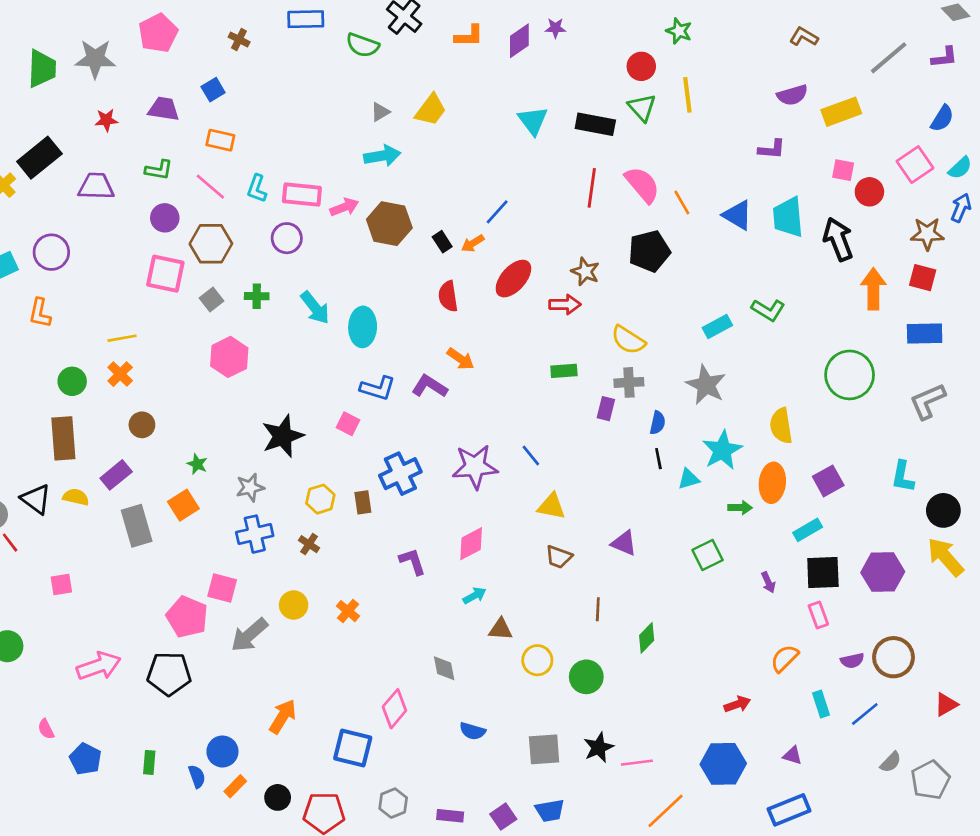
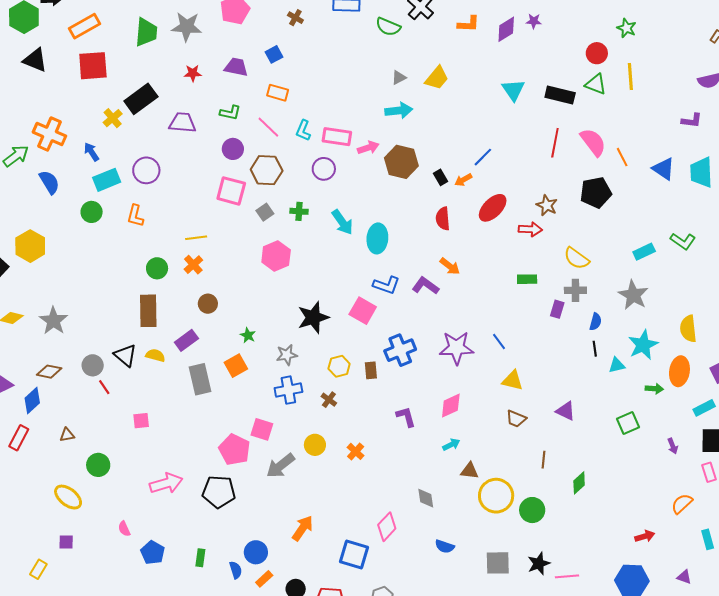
green triangle: (642, 108) -> (596, 84), turned -30
pink square: (348, 424) -> (363, 311), size x1.5
yellow circle: (537, 660) -> (496, 496), size x1.5

